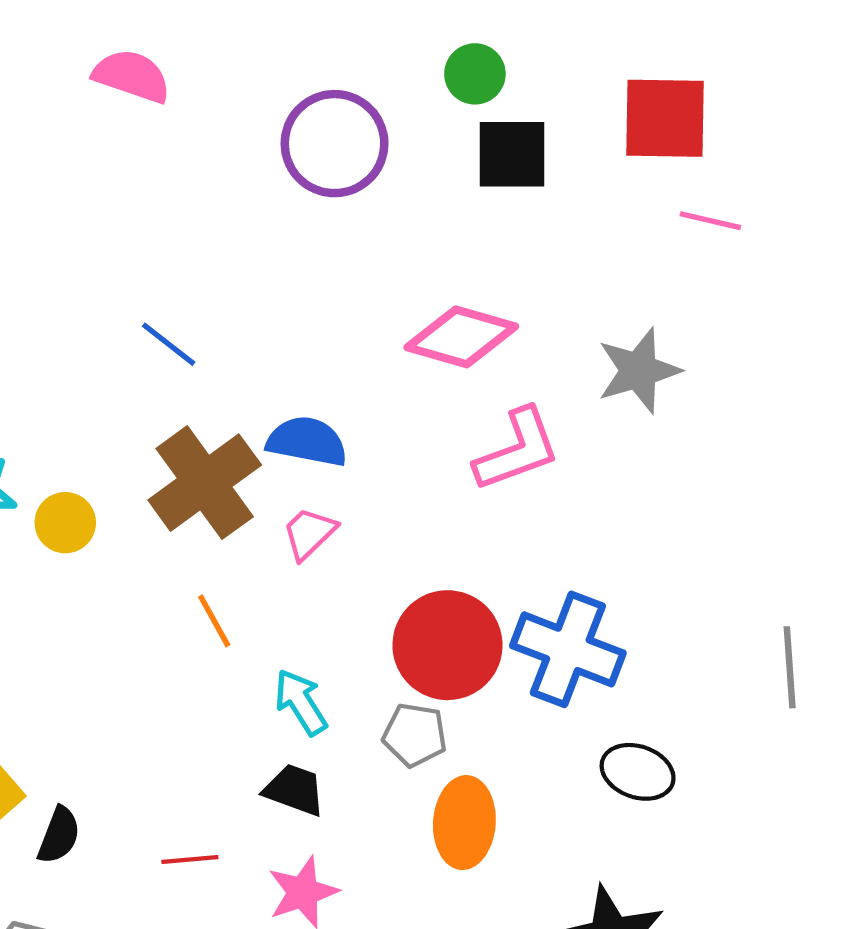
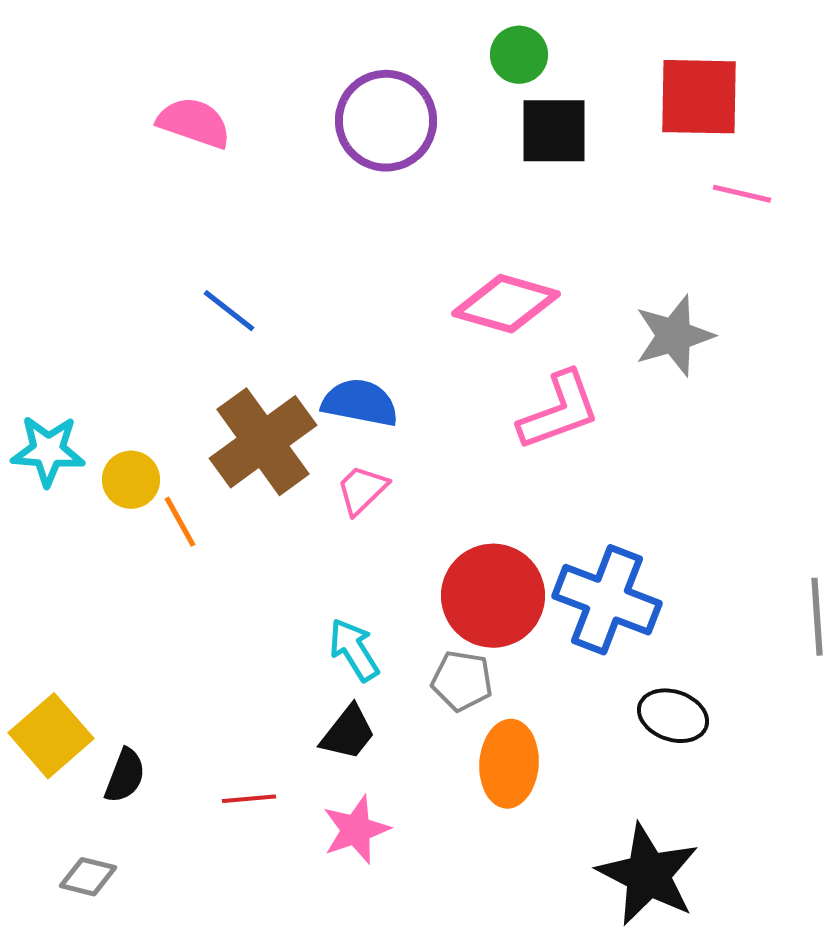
pink semicircle: (132, 76) -> (194, 123), moved
orange line: (214, 621) -> (180, 522), moved
black trapezoid: (294, 790) -> (348, 733), turned 108

